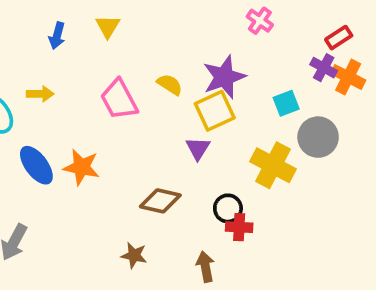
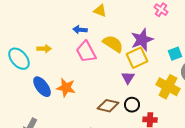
yellow triangle: (108, 26) -> (100, 11), moved, turned -40
blue arrow: (57, 36) -> (80, 30), moved, turned 80
yellow semicircle: (170, 84) -> (113, 44), size x1.5
black circle: (228, 208) -> (132, 105), moved

